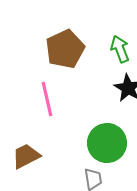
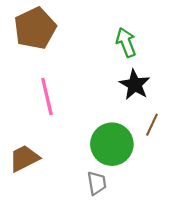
brown pentagon: (65, 49) -> (35, 28), moved

